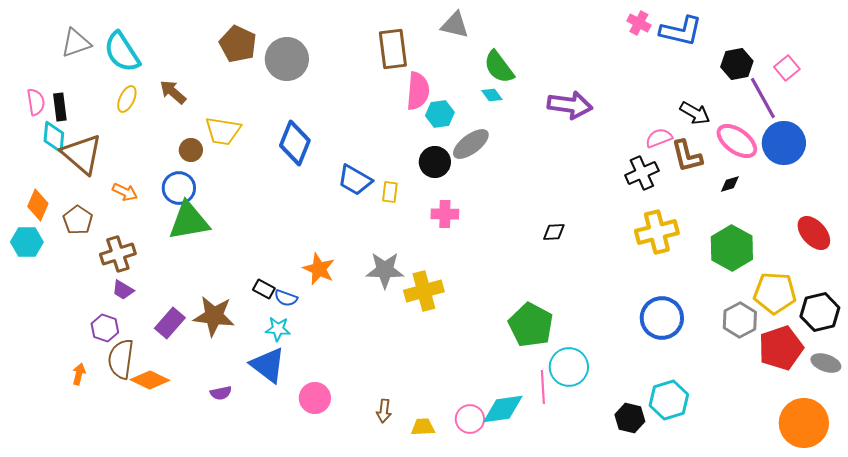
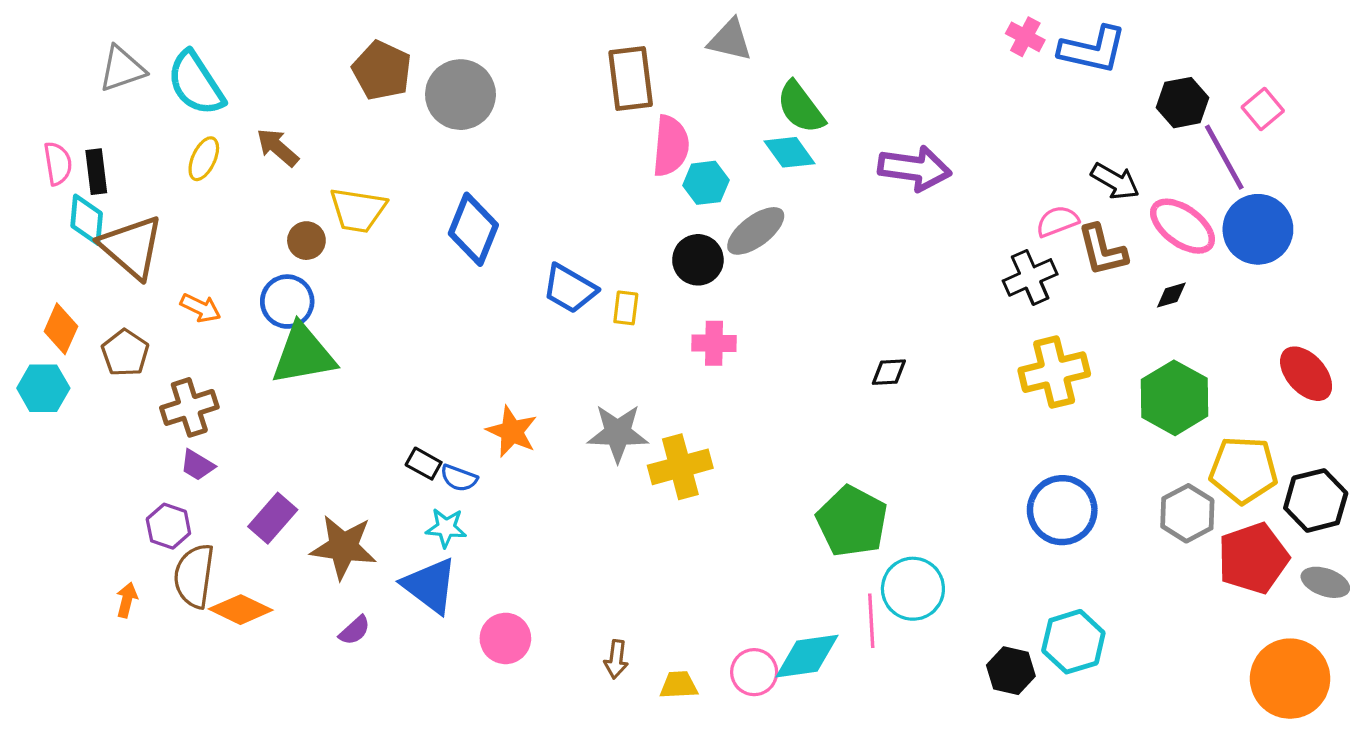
cyan diamond: (492, 95) -> (789, 152), size x1.5
brown star: (214, 316) -> (343, 547), moved
purple semicircle: (221, 393) -> (355, 630), turned -30

